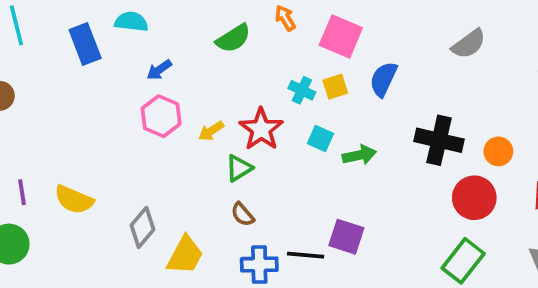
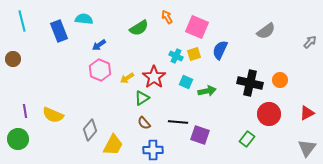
orange circle: (498, 151) -> (280, 80), moved
black line: (306, 255) -> (178, 122), moved
green rectangle: (463, 261) -> (247, 139), moved, size x0.7

